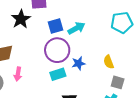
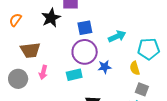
cyan pentagon: (122, 23) -> (149, 49), moved
cyan arrow: (76, 28) -> (117, 36), moved
cyan rectangle: (58, 74) -> (74, 75), moved

